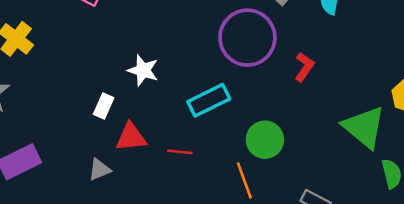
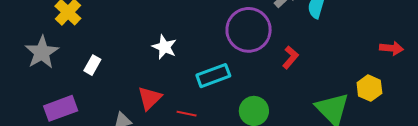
white rectangle: (104, 106) -> (92, 65), moved
red triangle: (131, 137) -> (150, 98), turned -44

